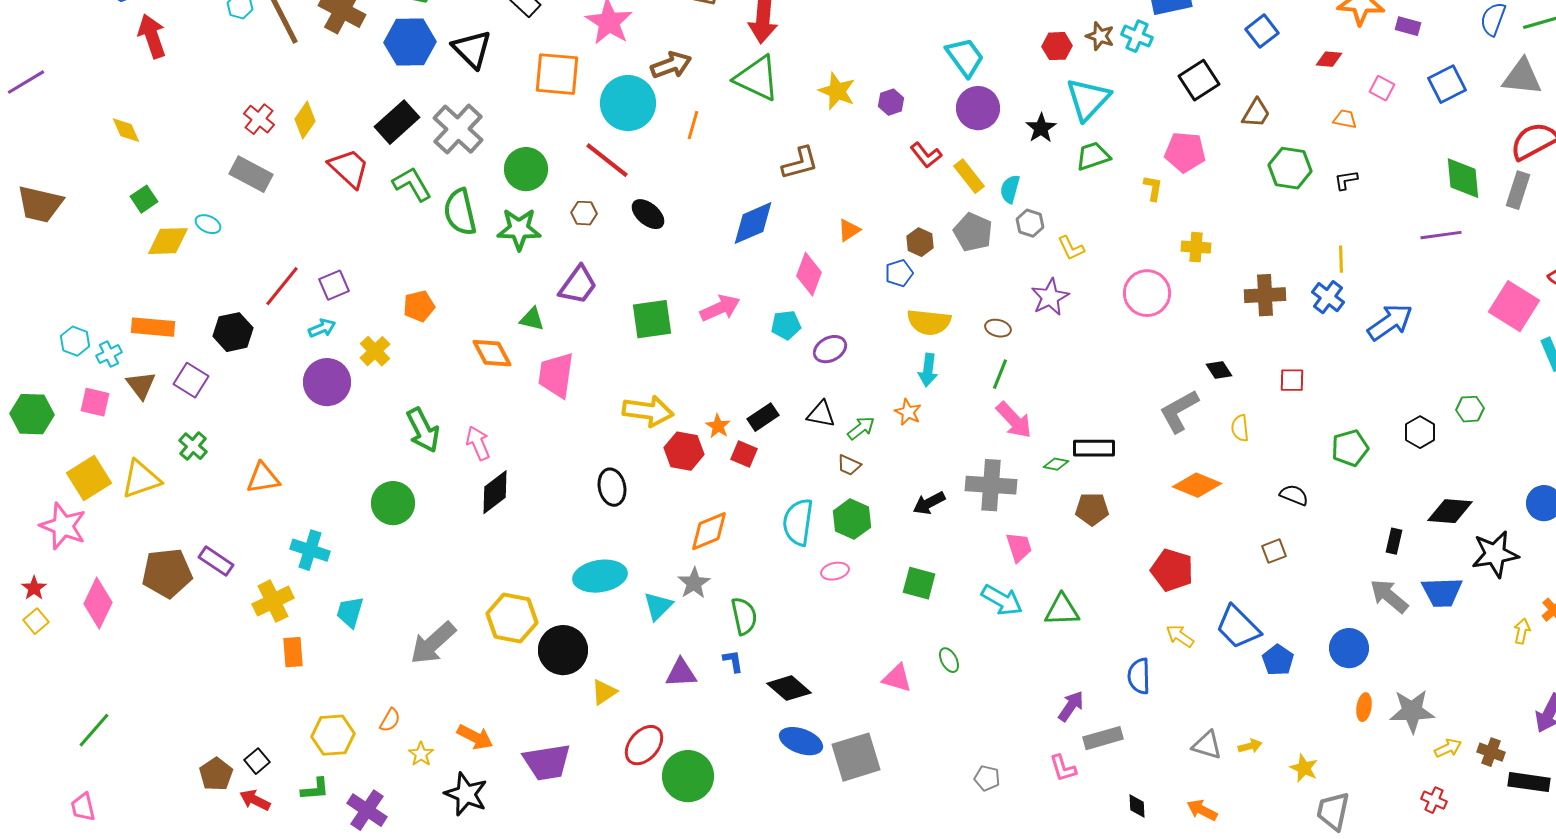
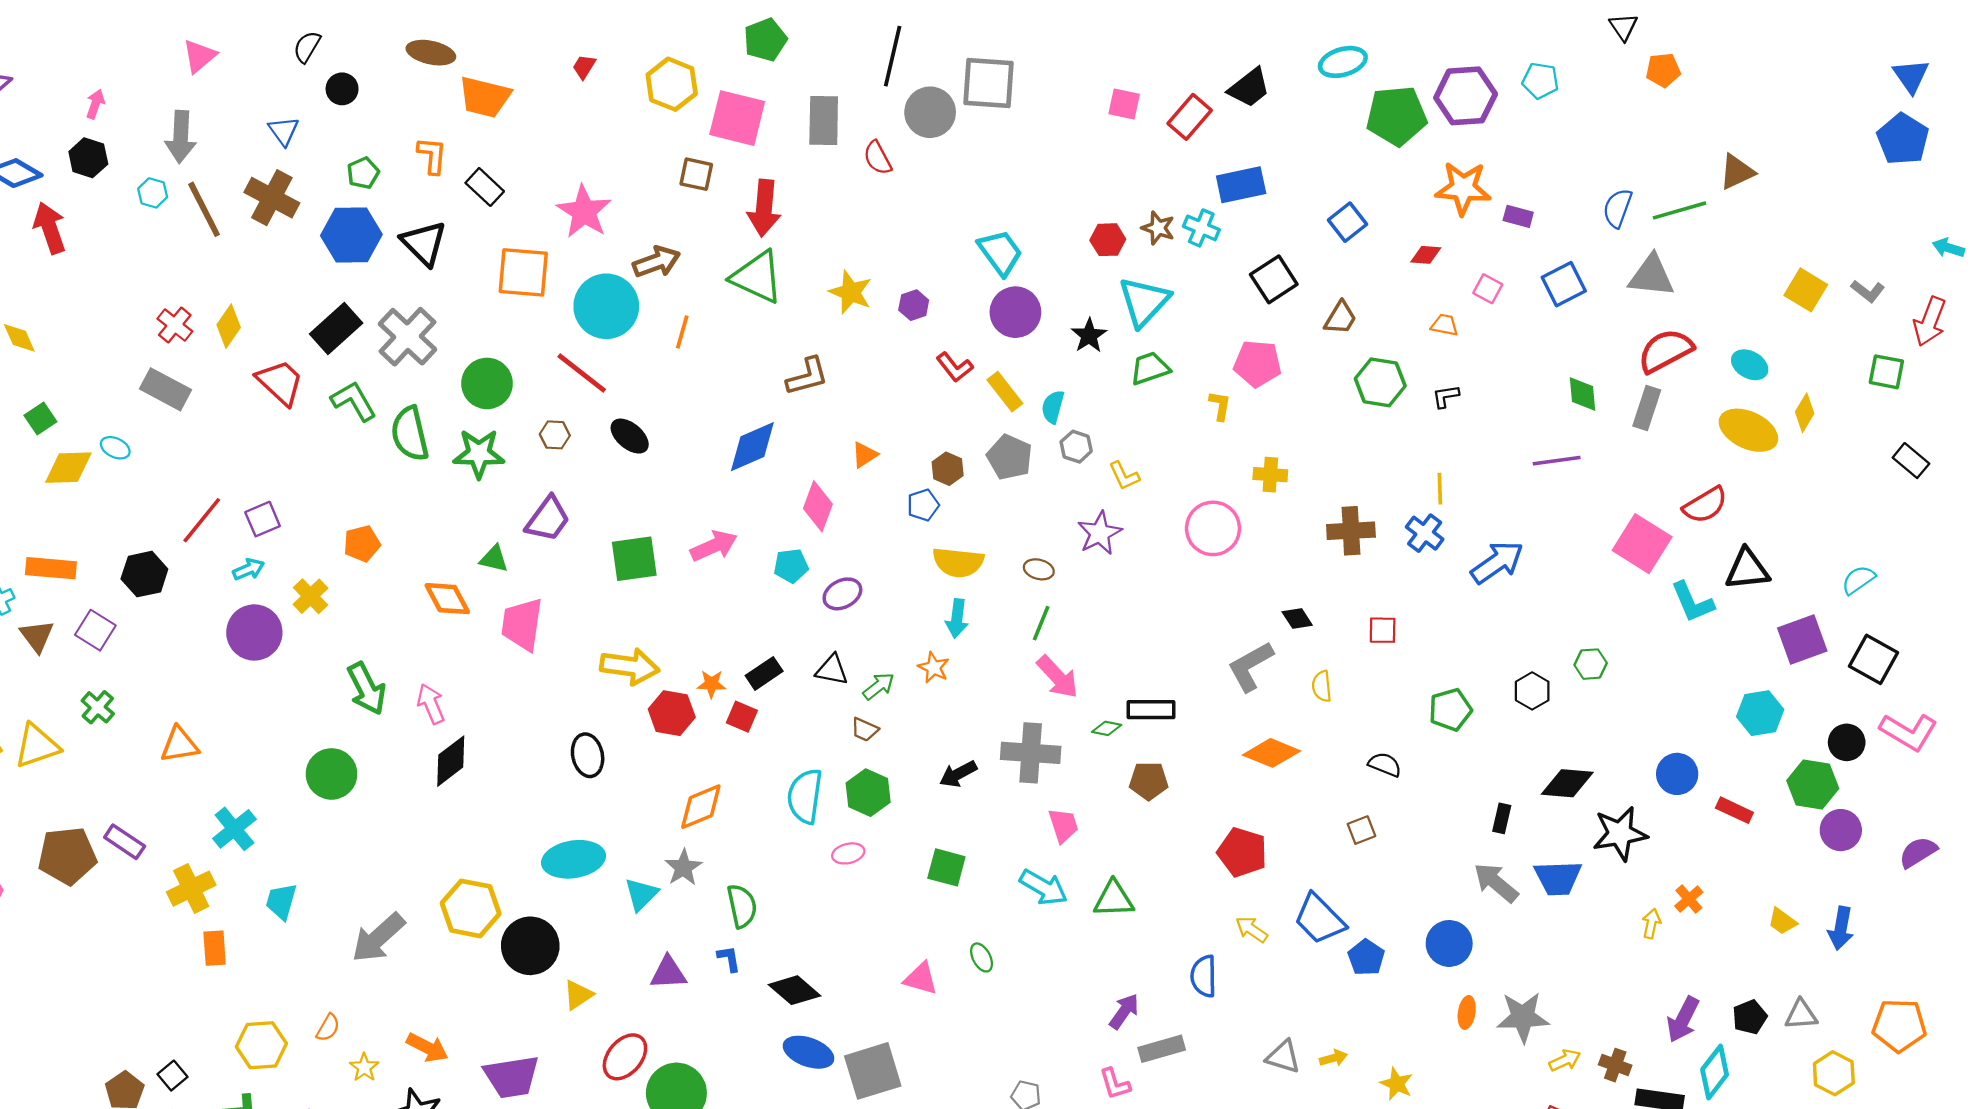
green diamond: (1463, 178) -> (1582, 394), size x0.7
orange star: (718, 426) -> (711, 684), turned -30
cyan cross: (310, 550) -> (234, 829), turned 33

